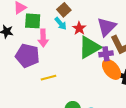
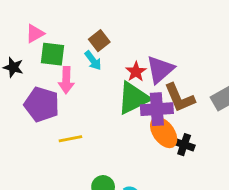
red star: (79, 28) -> (136, 72), moved
purple cross: (106, 54) -> (157, 109), size x1.5

